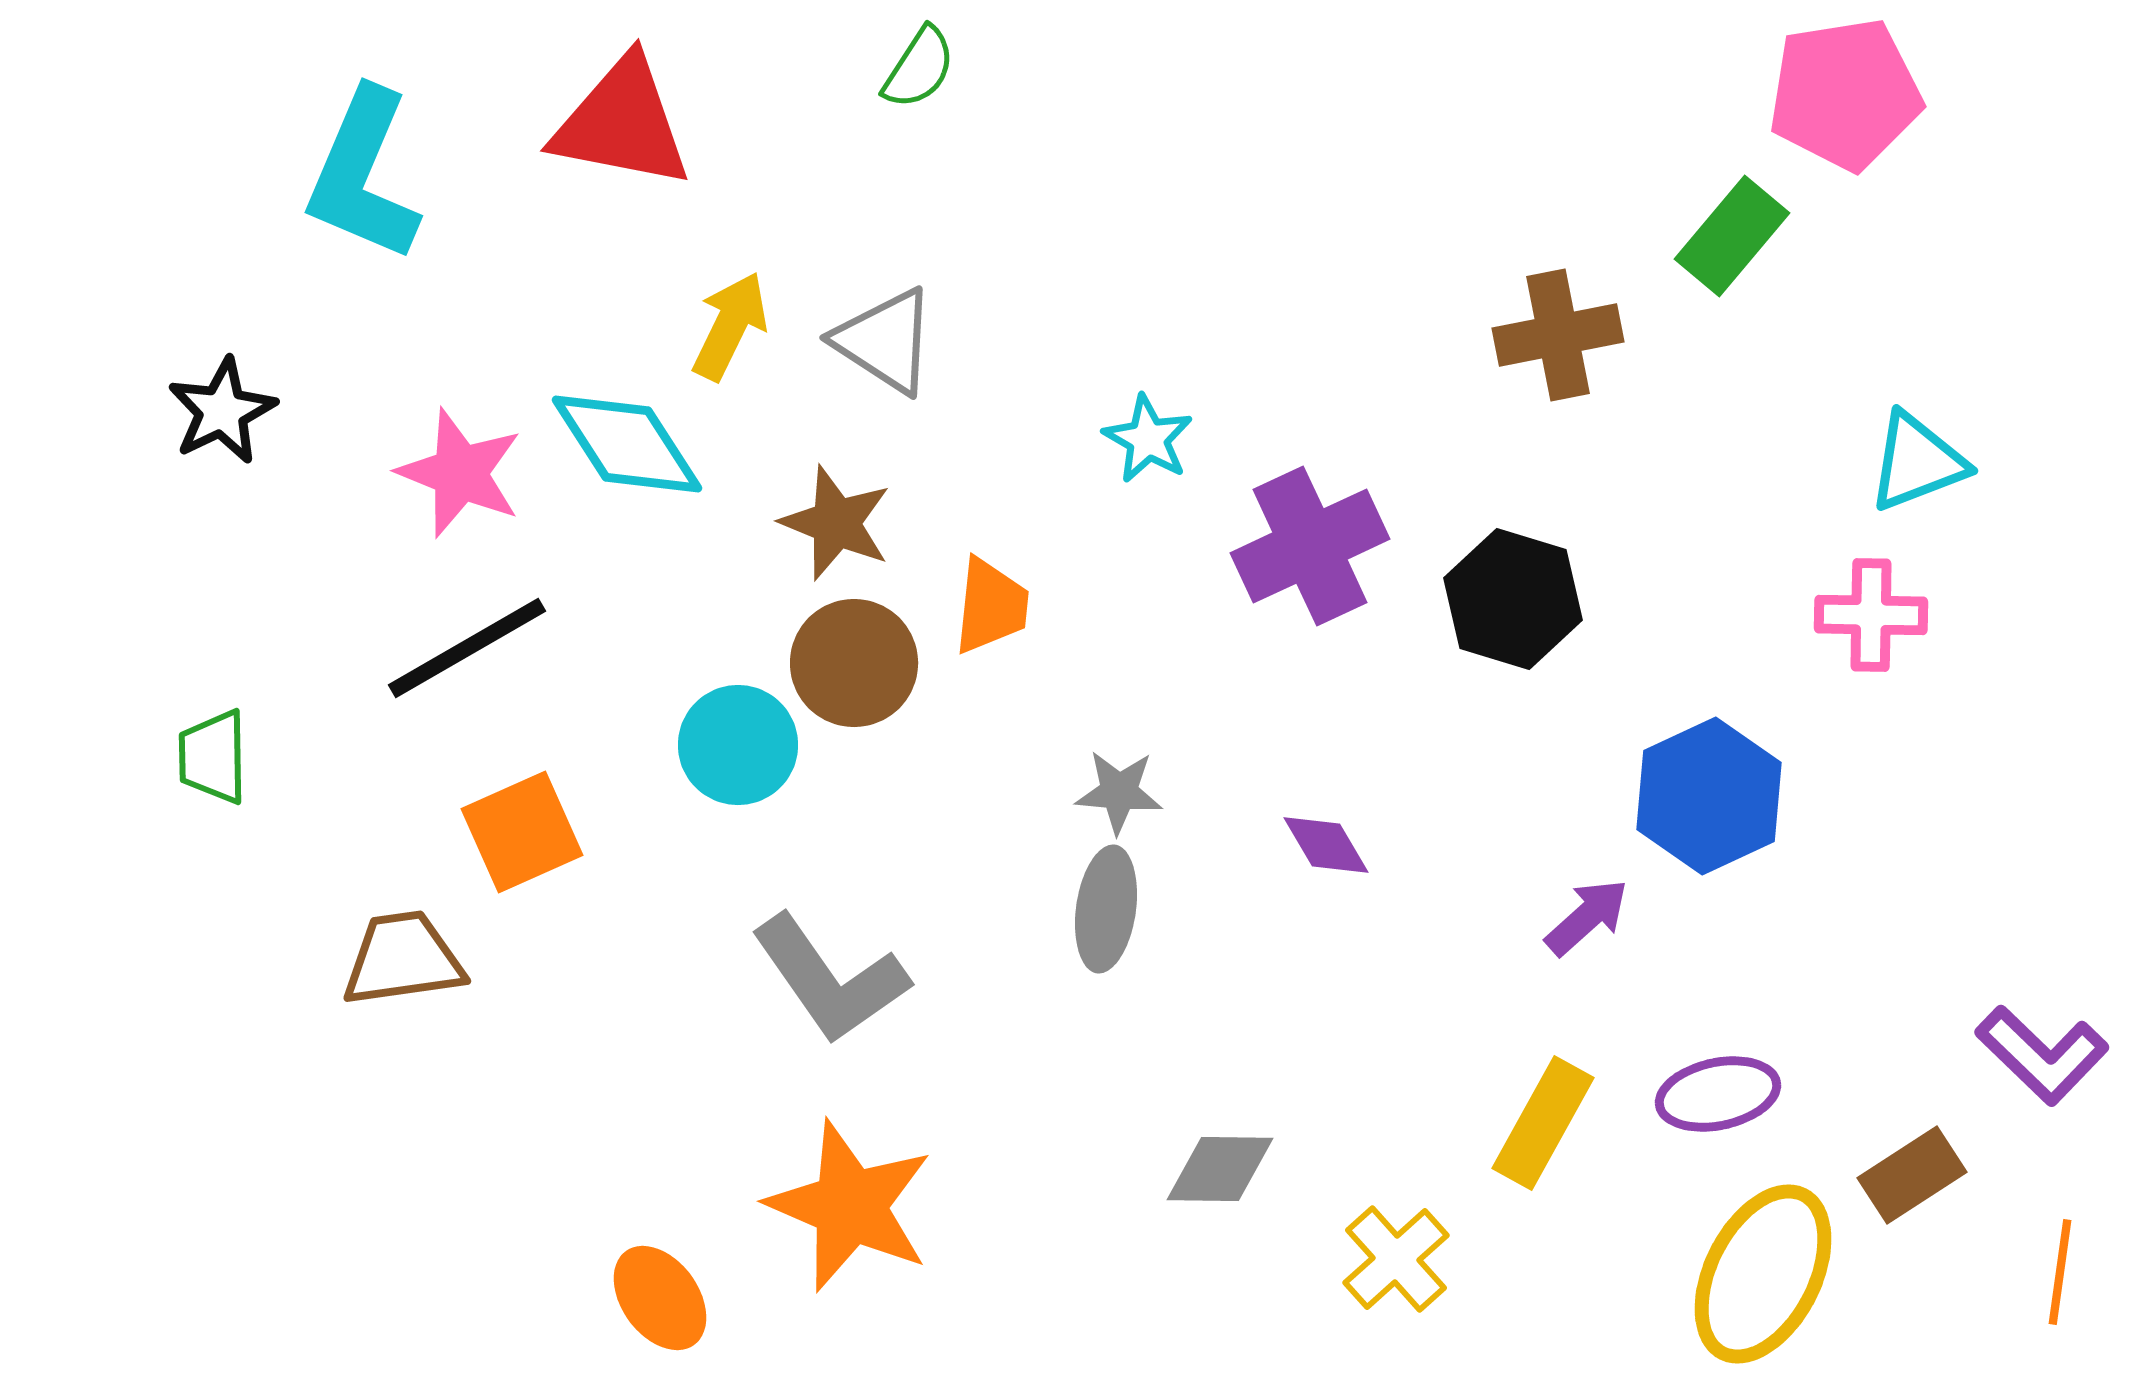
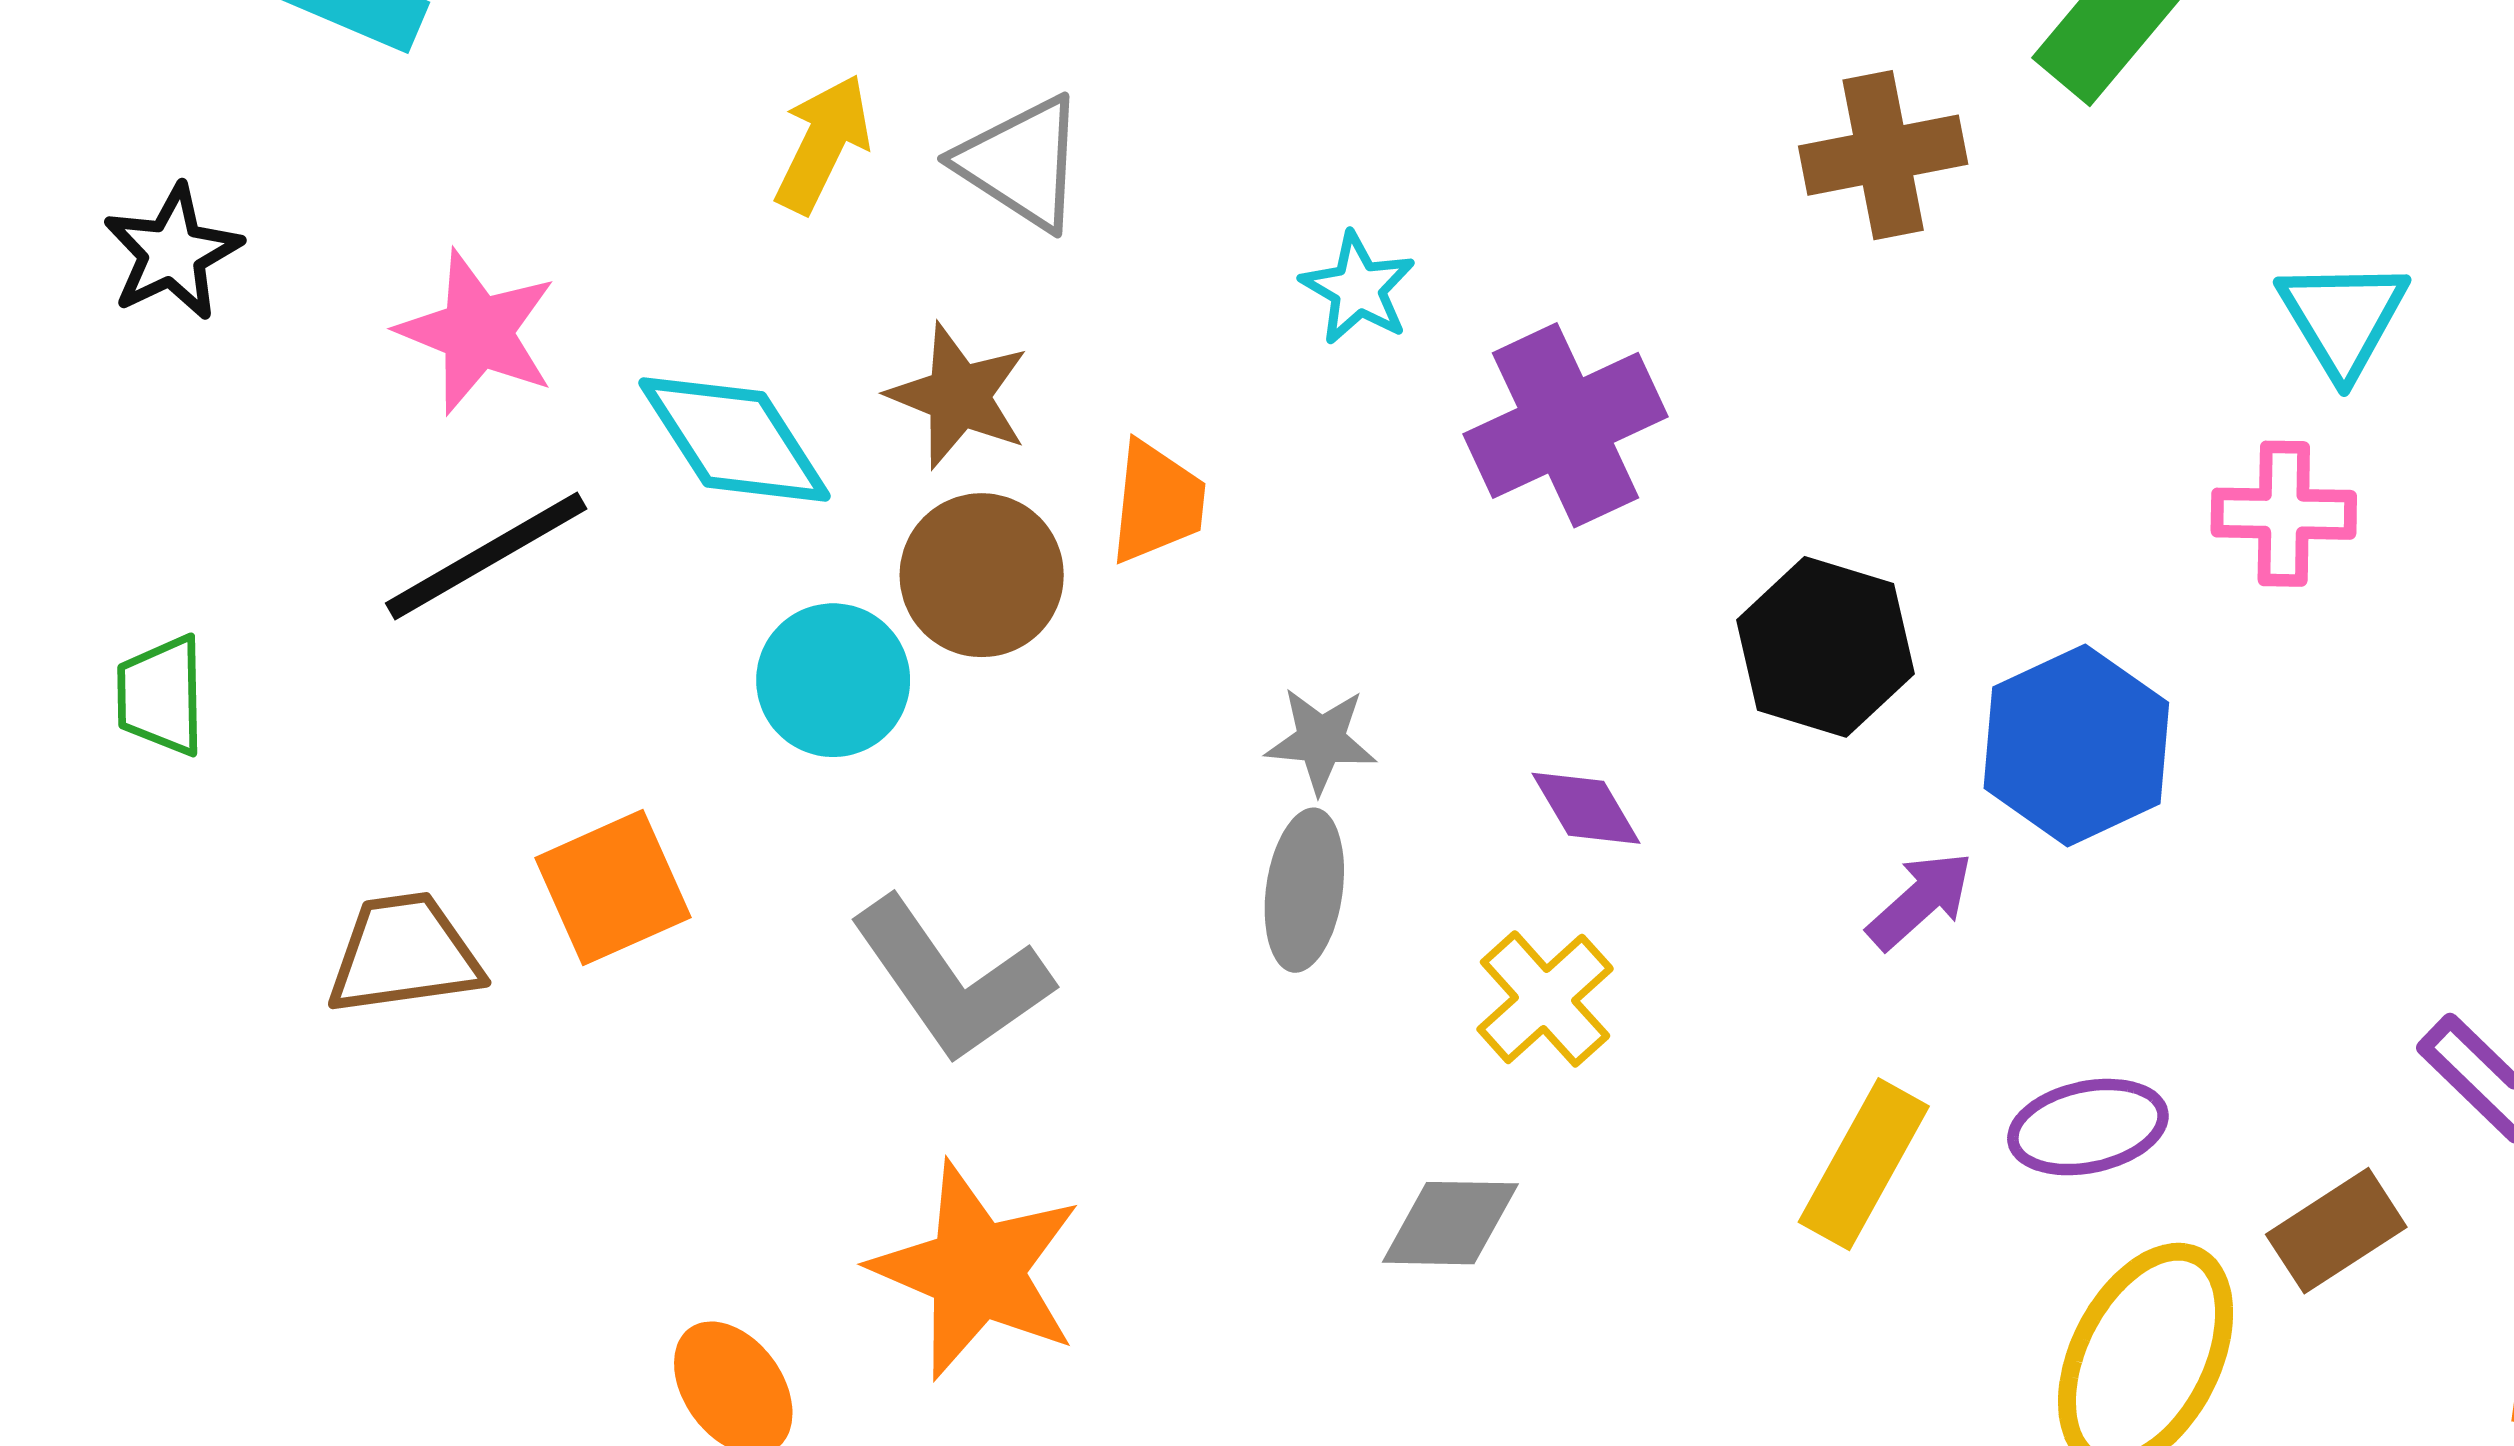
cyan diamond: (627, 444) -> (735, 439), moved
cyan triangle: (1917, 462) -> (2343, 318), turned -40
black hexagon: (1513, 599) -> (1825, 647), moved
orange square: (522, 832) -> (613, 888), moved
yellow cross: (1396, 1259) -> (1545, 999), moved

